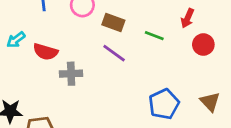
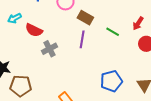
purple line: (114, 53) -> (82, 39), turned 54
gray cross: (71, 74) -> (49, 49), turned -35

